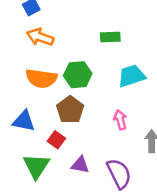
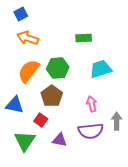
orange semicircle: (41, 78) -> (29, 71), turned 120
purple semicircle: (119, 174) -> (91, 131), moved, turned 110

